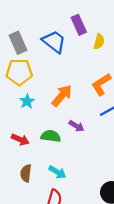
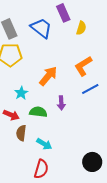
cyan star: (27, 101) -> (21, 93), moved
purple arrow: (77, 126) -> (61, 103), turned 56
brown semicircle: (26, 173) -> (21, 133), moved

